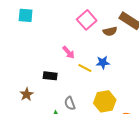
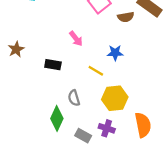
yellow line: (85, 68) -> (96, 71), moved
brown star: (27, 94) -> (16, 49), moved

